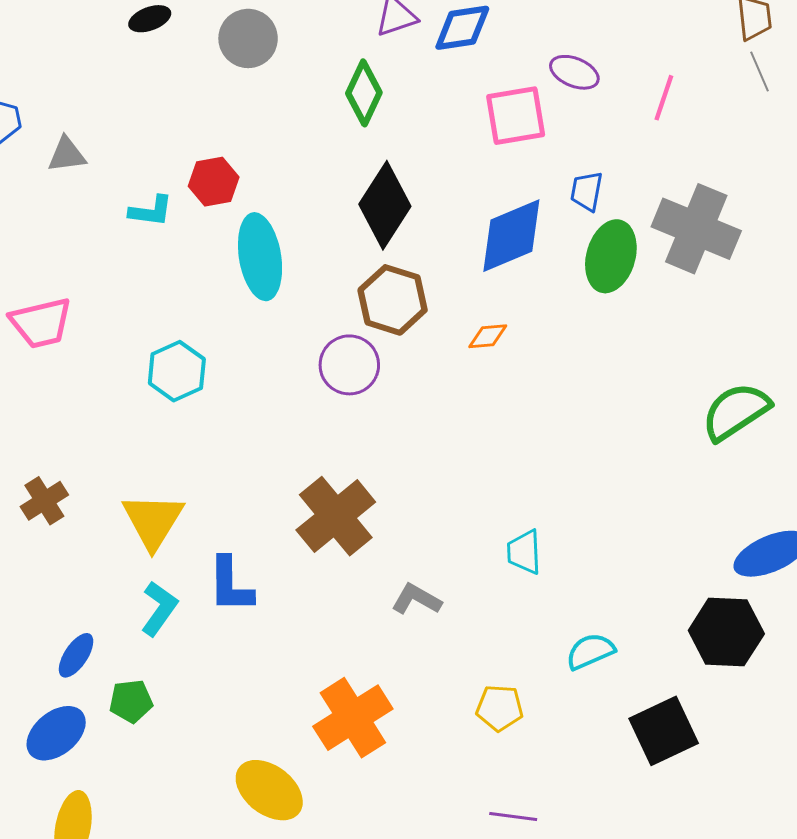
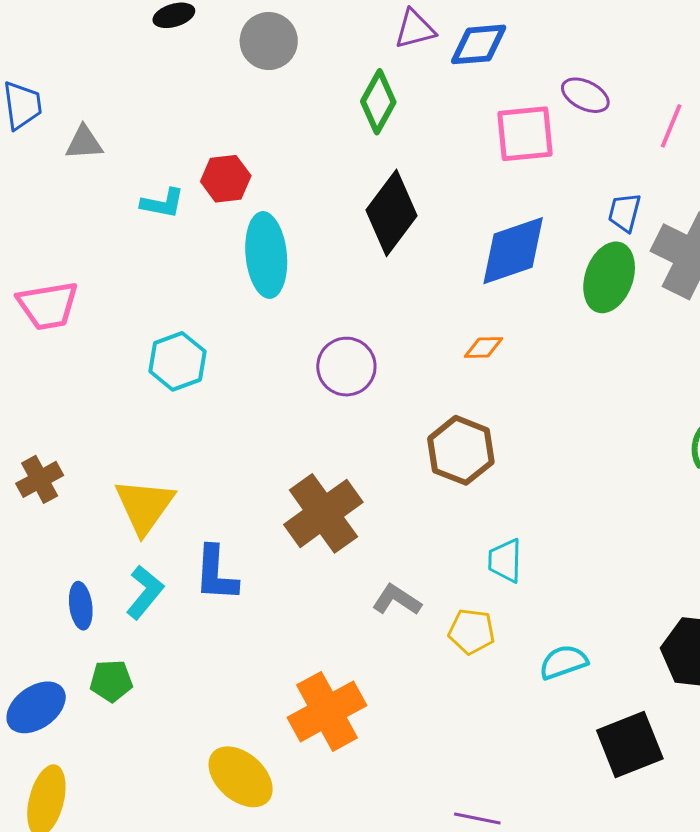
blue trapezoid: (587, 191) -> (625, 212), moved
brown hexagon: (393, 300) -> (461, 450), moved
blue ellipse: (76, 655) -> (81, 606), moved, turned -45
yellow pentagon: (500, 708) -> (472, 631), moved

